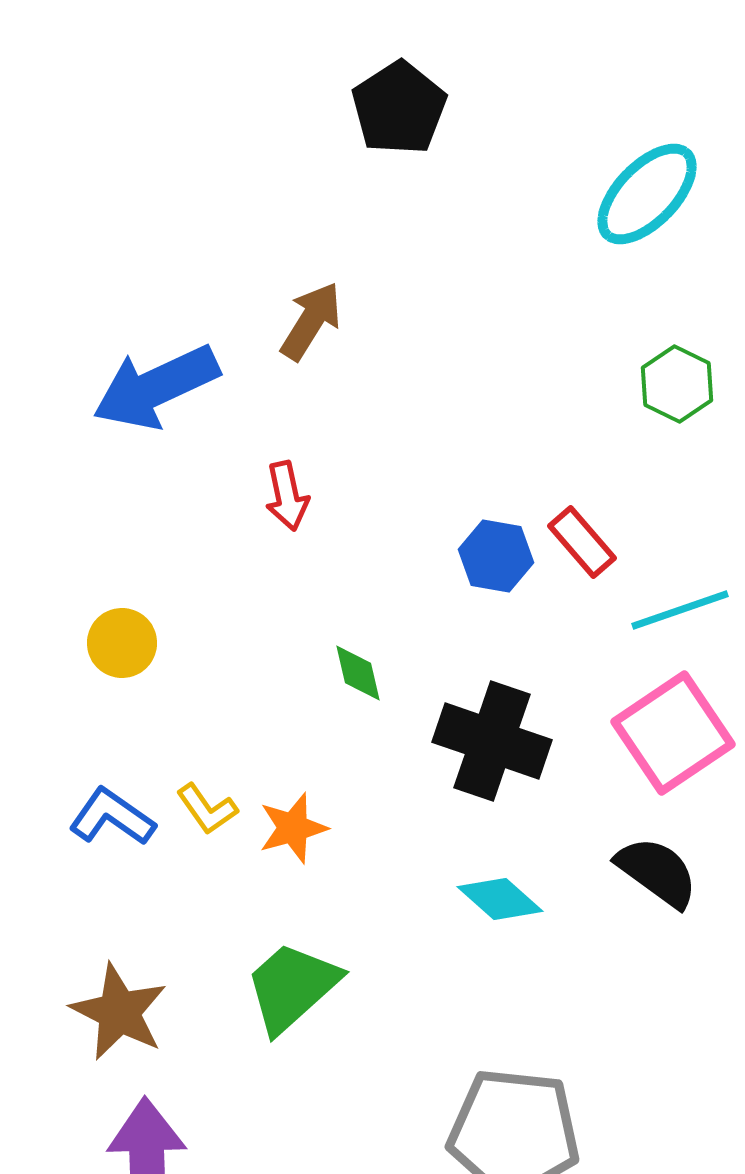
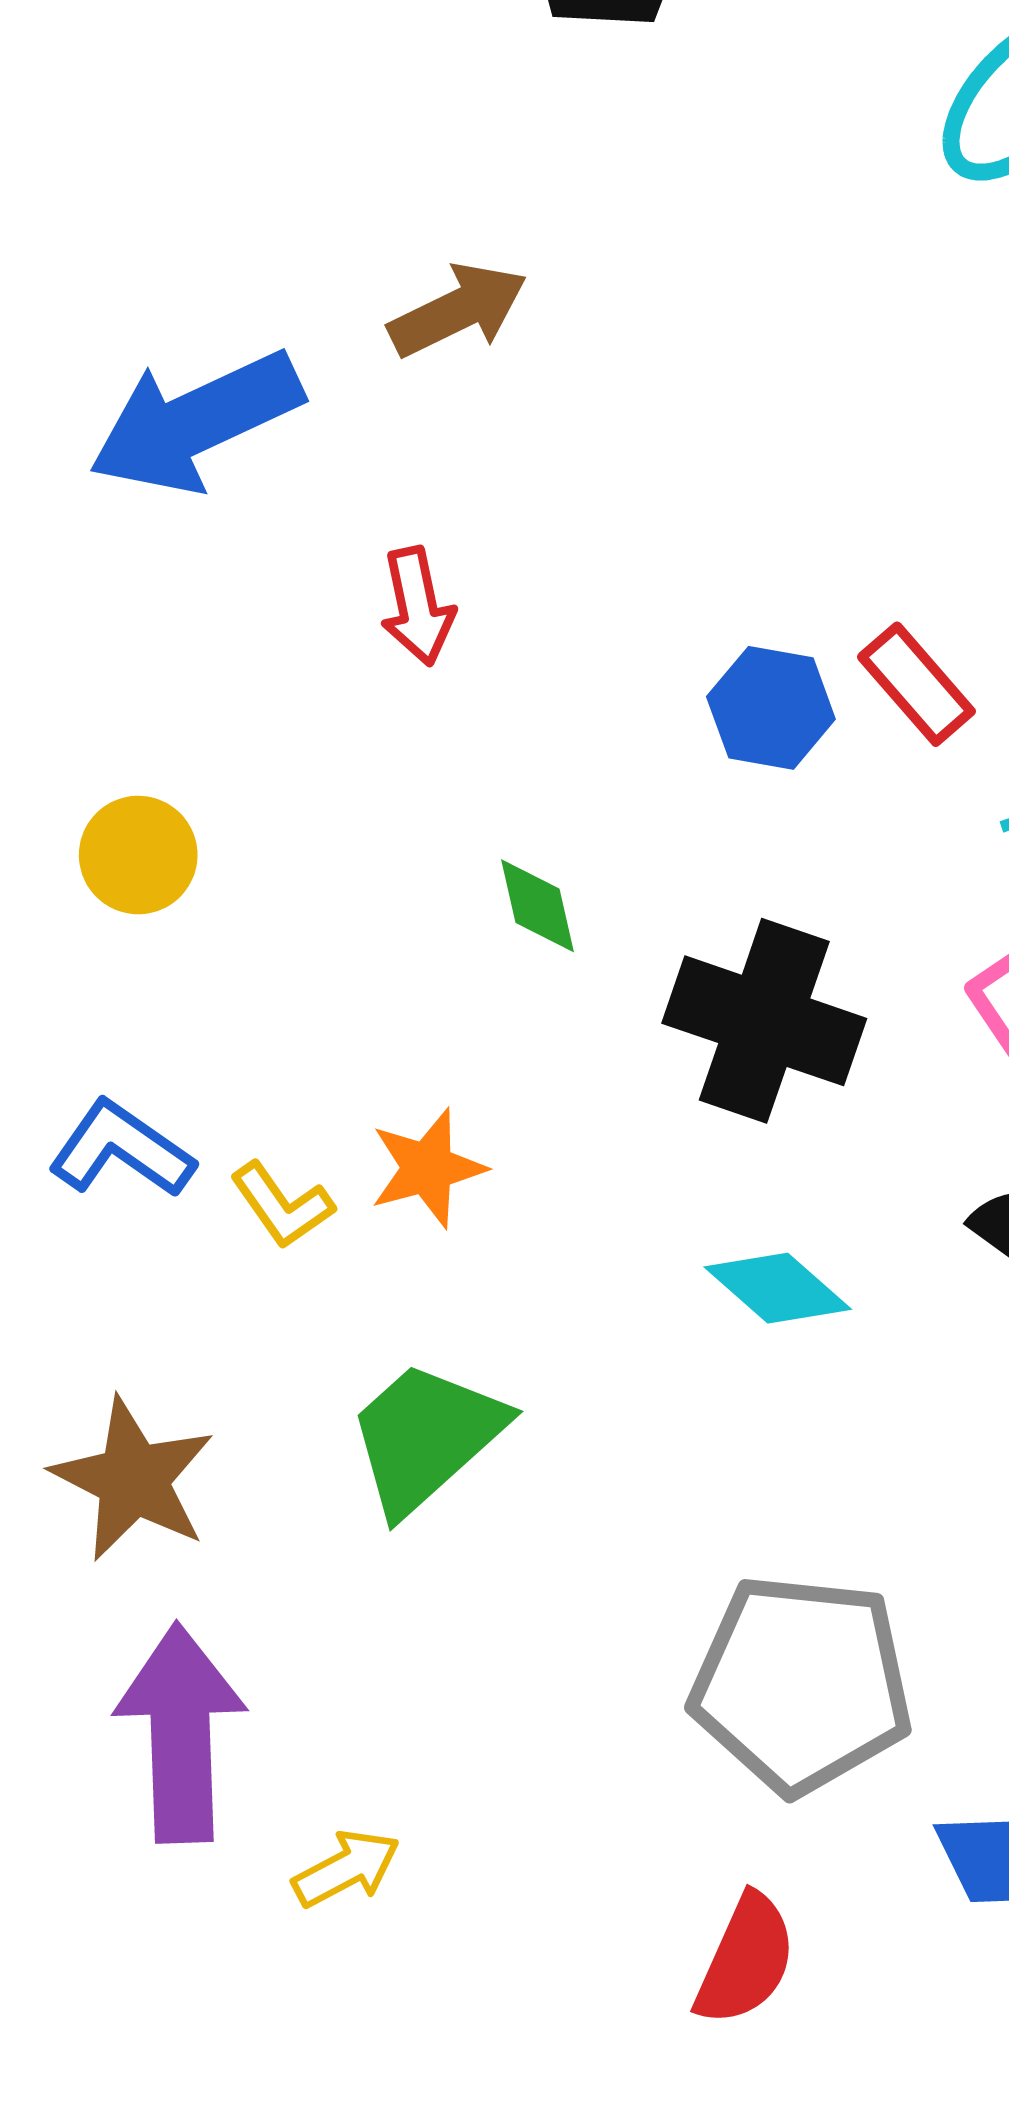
brown arrow: (311, 321) -> (458, 310), turned 32
yellow L-shape: (207, 809) -> (282, 1205), moved

